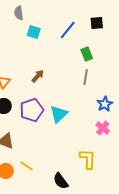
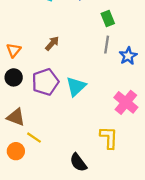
blue star: (105, 104) -> (128, 56), moved
pink cross: (103, 128) -> (126, 102), size x1.5
yellow line: (27, 166) -> (34, 138), moved

